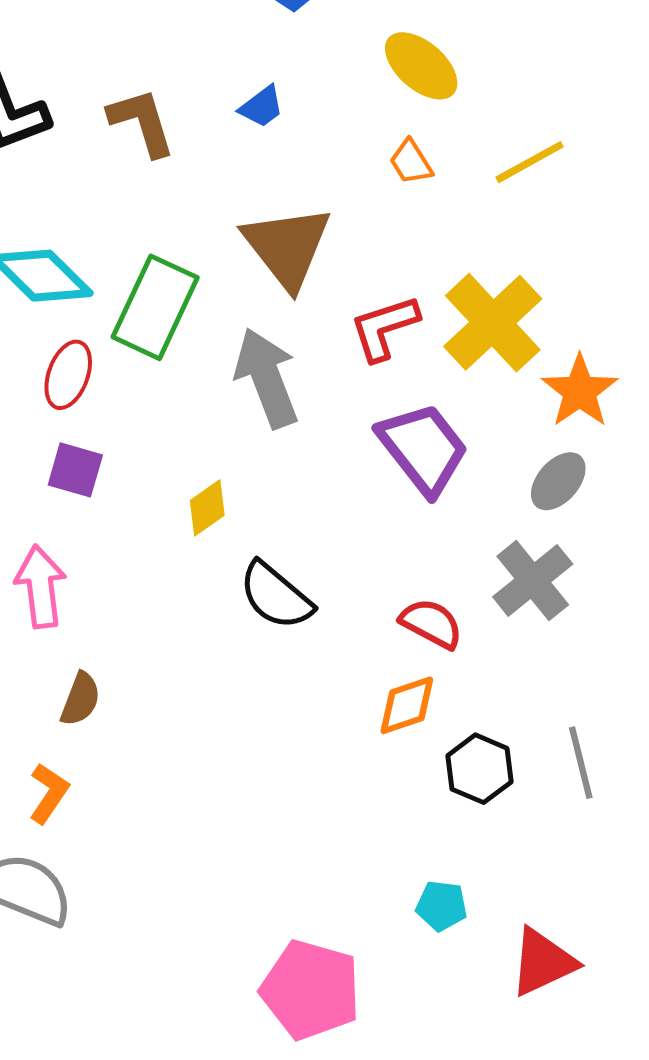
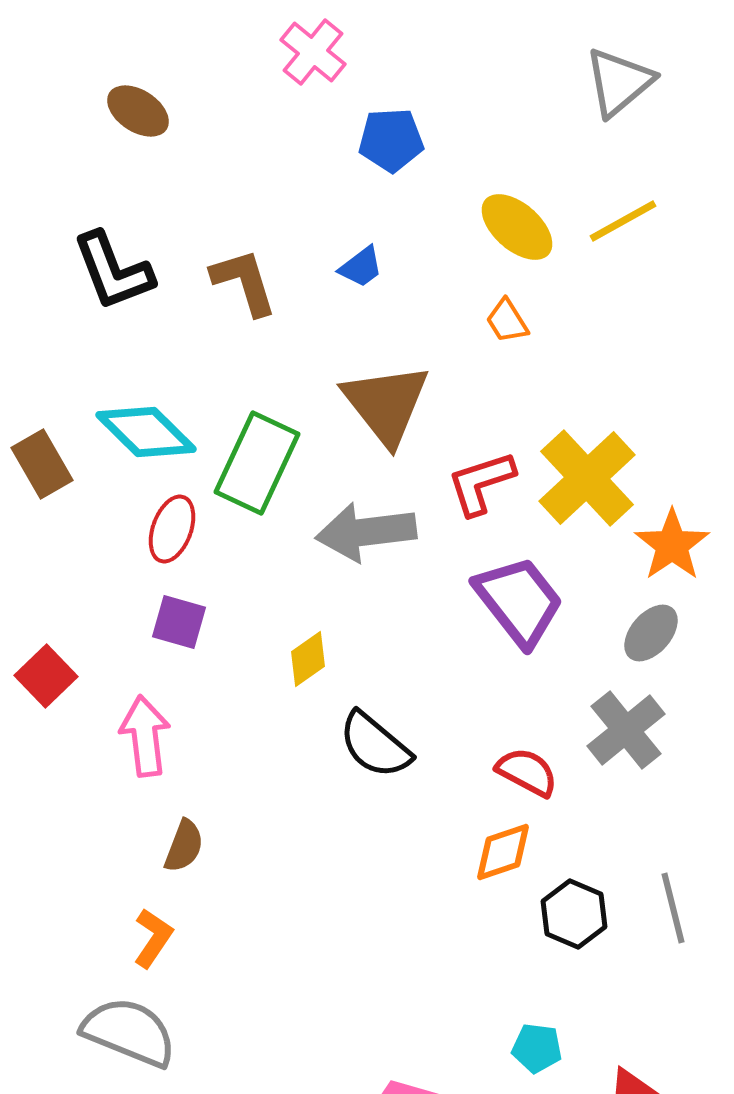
yellow line: (530, 162) -> (623, 221), moved
gray arrow: (267, 378) -> (366, 532), turned -76

